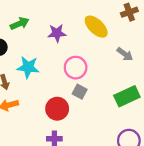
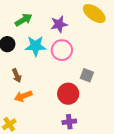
cyan star: (28, 67) -> (36, 46), moved
pink circle: (76, 68) -> (62, 50), moved

